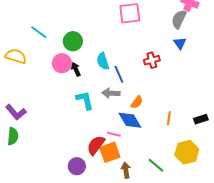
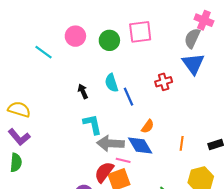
green circle: (73, 41) -> (109, 40), moved
blue triangle: (180, 43) -> (193, 64), size x1.6
yellow semicircle: (16, 56) -> (19, 109), moved
pink circle: (62, 63) -> (75, 36), moved
gray arrow: (111, 93) -> (110, 143), moved, size x1.4

